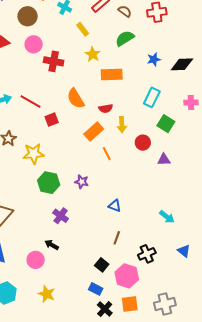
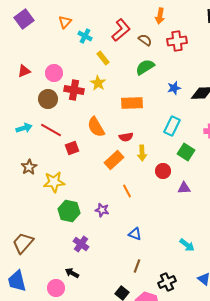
brown circle: (28, 16) -> (48, 99), moved
yellow star: (93, 54) -> (98, 83), moved
orange line: (107, 154) -> (127, 191), moved

